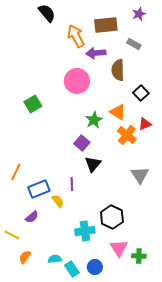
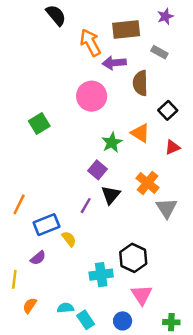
orange cross: (127, 135) -> (148, 183), moved
purple line: (72, 184) -> (86, 206), moved, turned 32
yellow line: (12, 235) -> (14, 279), turned 70
green cross: (139, 256) -> (171, 322), moved
blue circle: (95, 267) -> (123, 321), moved

